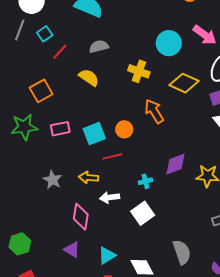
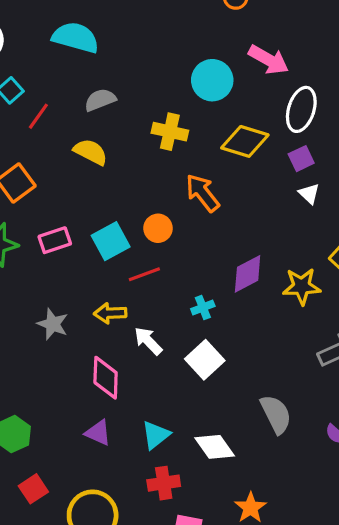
white arrow: (110, 197) -> (148, 341), turned 60

